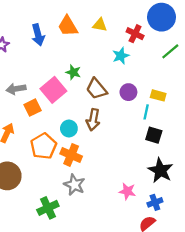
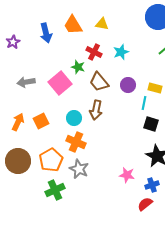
red cross: (135, 34) -> (94, 52), moved
orange square: (33, 108) -> (41, 121), moved
orange pentagon: (44, 146) -> (51, 160), moved

